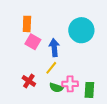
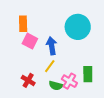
pink cross: (70, 84) -> (69, 81), turned 35
green rectangle: (89, 90) -> (88, 74), moved

